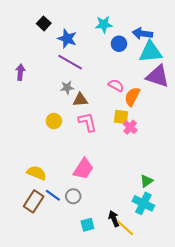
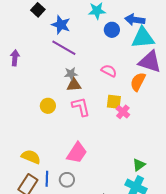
gray star: (67, 87) -> (71, 74), moved
orange semicircle: (132, 97) -> (138, 82), moved
blue line: (53, 195) -> (47, 179), turned 56

